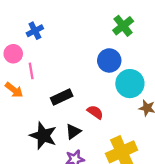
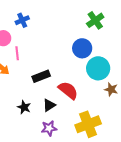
red semicircle: (95, 112) -> (68, 90), size x1.5
black star: (43, 136) -> (24, 107), size x0.6

